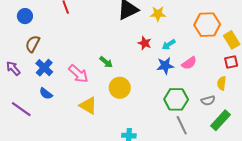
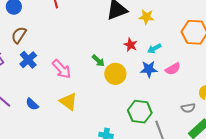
green arrow: (106, 62) -> (98, 61), moved
yellow circle: (120, 88) -> (115, 74), moved
blue semicircle: (46, 94) -> (32, 104), moved
green hexagon: (176, 99) -> (140, 112), moved

